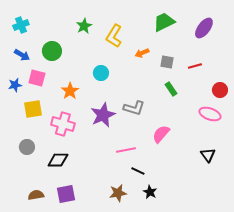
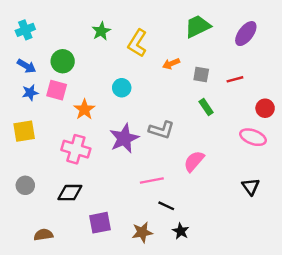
pink square: (37, 78) -> (57, 90), moved
blue star: (15, 85) -> (30, 93), moved
yellow square: (33, 109) -> (24, 131), moved
gray circle: (27, 147) -> (25, 185), moved
purple square: (66, 194) -> (100, 223), moved

